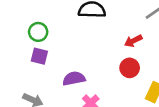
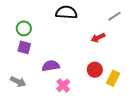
red circle: (130, 68) -> (95, 70), moved

